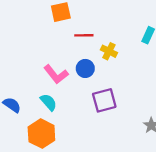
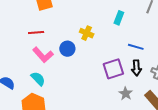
red line: (84, 35) -> (36, 33), moved
purple square: (104, 100) -> (113, 69), moved

